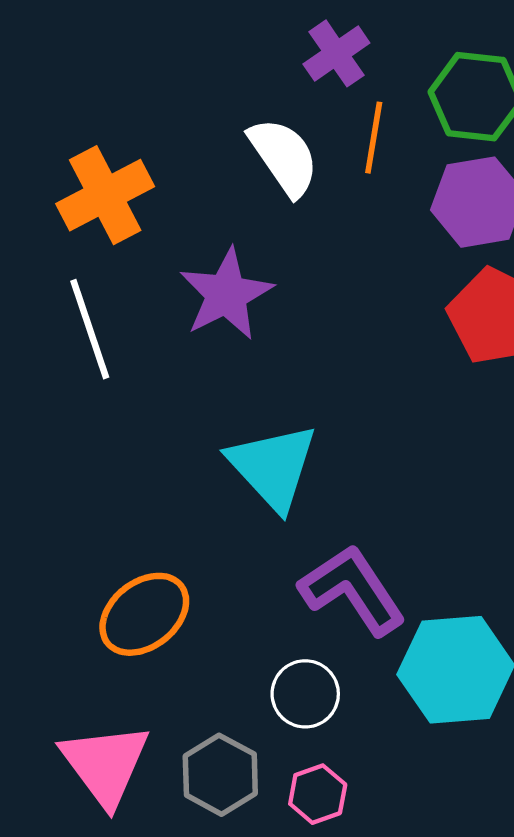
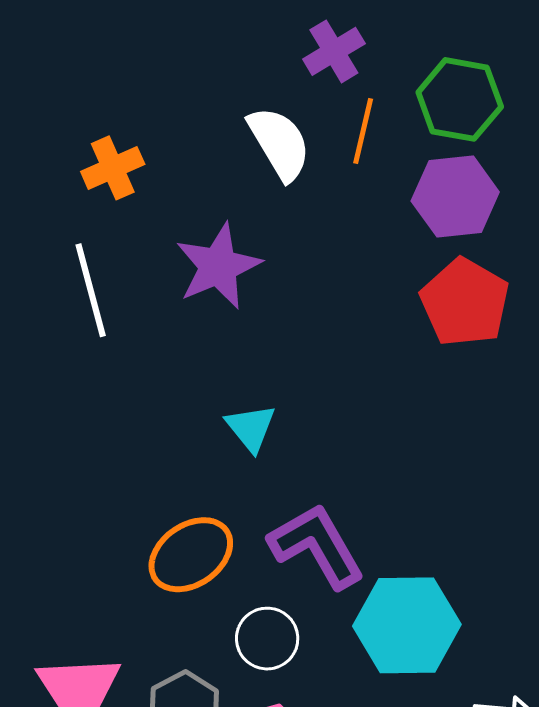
orange cross: (105, 195) -> (113, 168), size x0.7
cyan triangle: (273, 467) -> (251, 428), size x0.6
orange ellipse: (144, 614) -> (191, 555), moved

